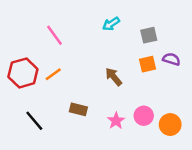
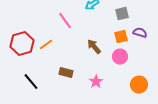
pink line: (54, 35) -> (65, 21), moved
pink circle: (144, 116) -> (120, 57), moved

